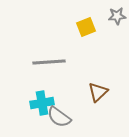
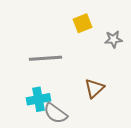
gray star: (117, 16) -> (113, 39), moved

